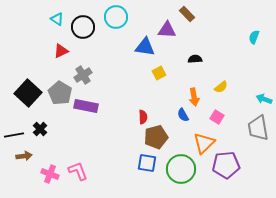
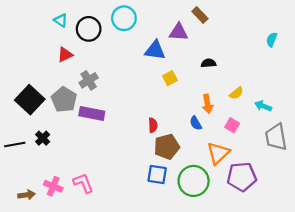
cyan arrow: (264, 99) -> (263, 106), moved
brown arrow: (24, 156) -> (27, 195), moved

